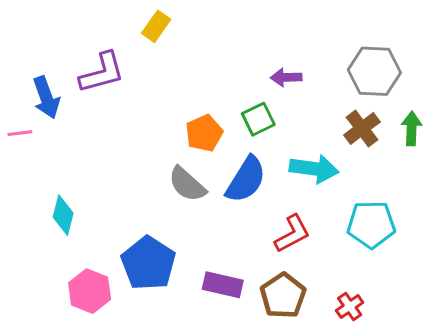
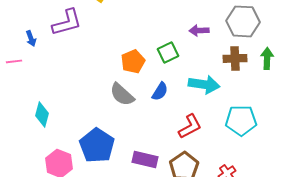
purple arrow: (286, 77) -> (199, 30), moved
blue arrow: (46, 98) -> (31, 38), size x0.6
brown cross: (362, 128) -> (235, 58), turned 35
blue semicircle: (246, 180) -> (160, 91), size x0.6

